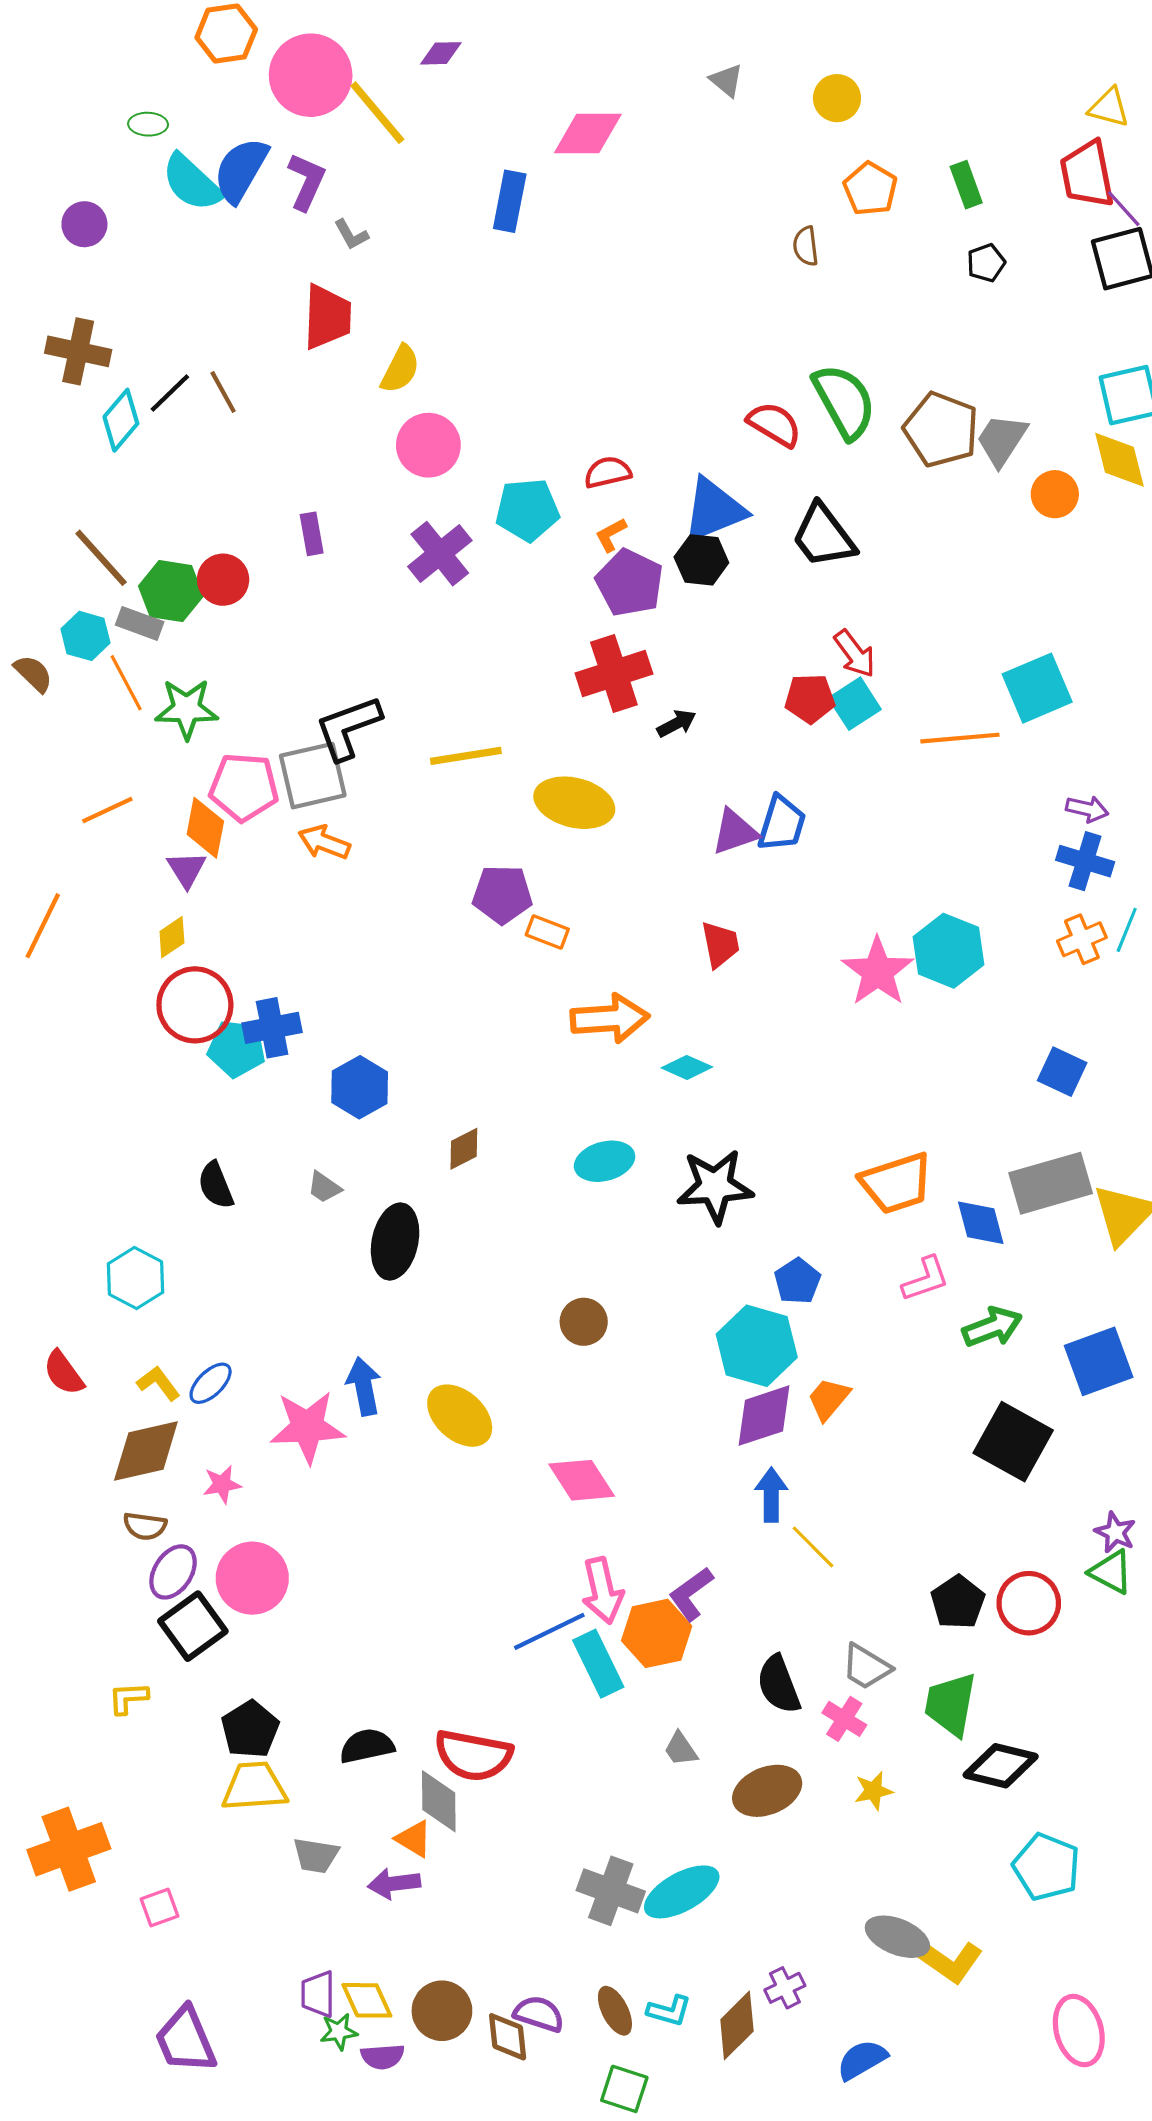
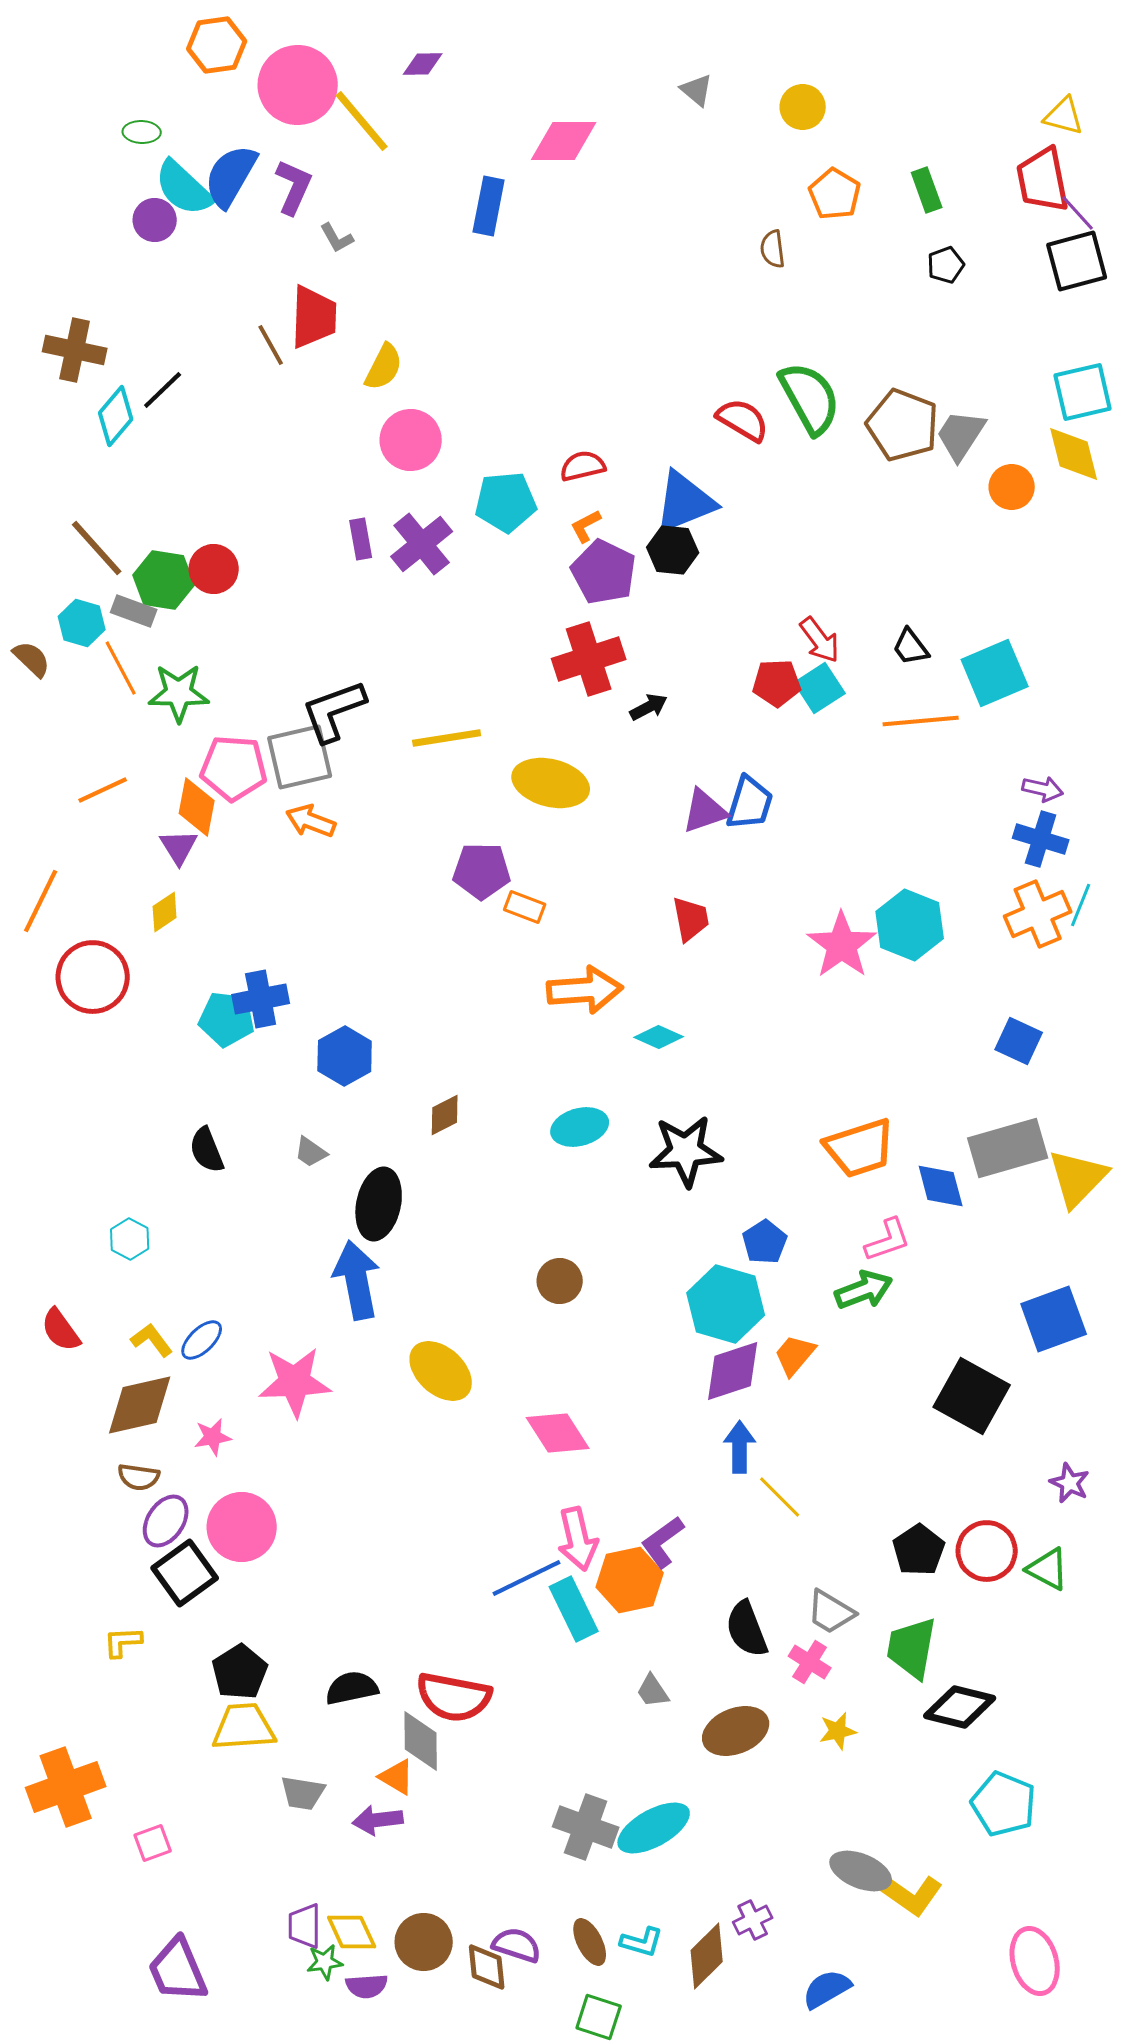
purple circle: (84, 224) -> (155, 220), moved
brown line: (223, 392) -> (271, 345), moved
purple rectangle: (312, 534) -> (361, 539), moved
black trapezoid: (823, 536) -> (911, 647), moved, size x0.6
orange cross: (1082, 939) -> (1038, 914), size x1.4
red circle: (195, 1005) -> (93, 977), moved
cyan hexagon: (136, 1278) -> (130, 1239), size x0.7
green arrow: (992, 1327) -> (864, 1290), moved
blue arrow: (364, 1386) -> (357, 1280), moved, size x1.4
green triangle: (1111, 1572) -> (1048, 1569), moved

